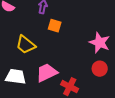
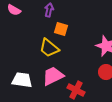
yellow trapezoid: (26, 45) -> (49, 48), moved

